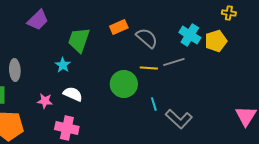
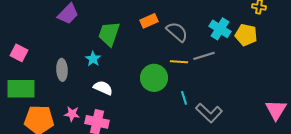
yellow pentagon: (216, 41) -> (246, 35), turned 30
gray ellipse: (15, 70) -> (62, 70), moved
pink star: (45, 101) -> (72, 114), moved

